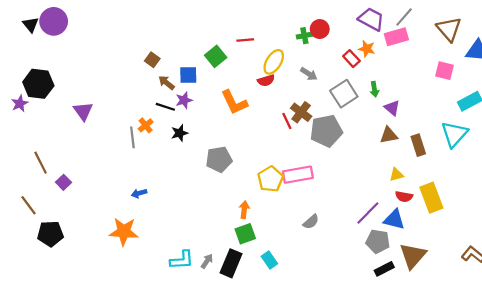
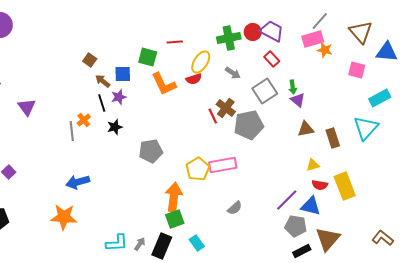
purple trapezoid: (371, 19) -> (272, 31), moved
red circle: (320, 29) -> (253, 32), moved
green cross: (304, 36) -> (229, 38), size x1.6
orange star: (367, 49) -> (325, 50), moved
green square: (216, 56) -> (148, 57), turned -36
orange L-shape: (234, 102) -> (164, 84), moved
black line: (165, 107) -> (102, 103), turned 54
purple triangle: (392, 108) -> (298, 100), moved
blue arrow: (139, 193) -> (78, 182), size x1.6
orange arrow: (244, 210) -> (174, 197), size x1.8

